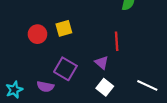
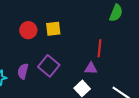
purple triangle: (102, 63) -> (91, 68), moved, turned -48
purple semicircle: (45, 87) -> (23, 71), moved, turned 84

